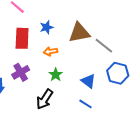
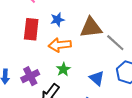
orange arrow: (51, 51) -> (60, 45), size x1.5
purple cross: (21, 72) -> (30, 76), moved

